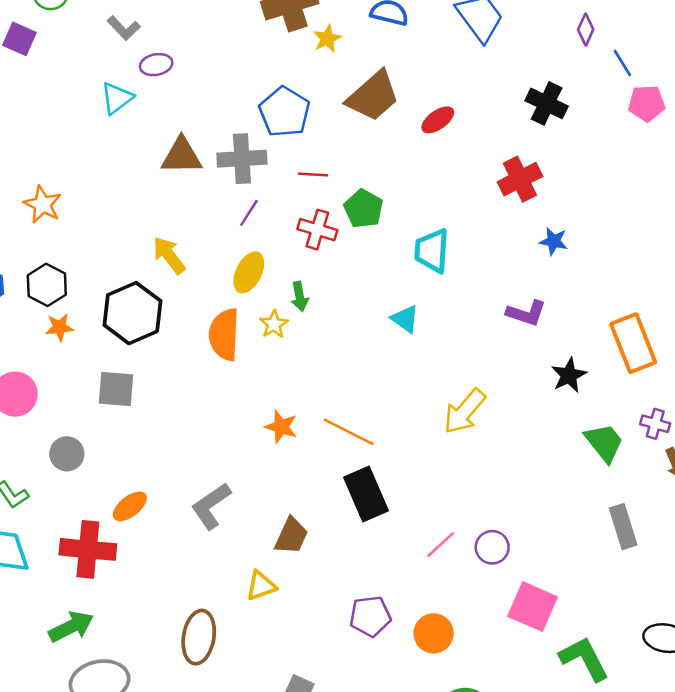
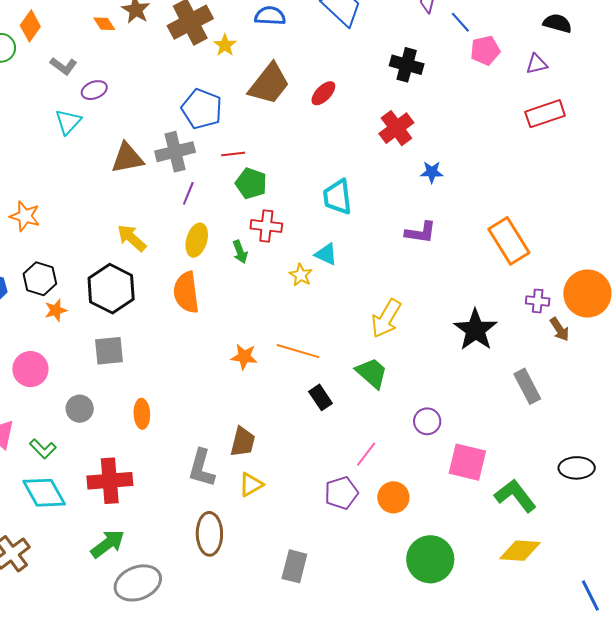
green pentagon: (364, 209) -> (251, 183), moved
red cross: (317, 230) -> (266, 226), moved
yellow star: (274, 324) -> (301, 275), moved
black star: (569, 375) -> (475, 330), moved, size x1.5
green trapezoid: (604, 443) -> (372, 373), moved
black rectangle: (366, 494) -> (320, 397), size x0.6
orange ellipse: (130, 506) -> (142, 414), moved, turned -44
gray L-shape: (211, 506) -> (201, 468), moved, turned -30
brown trapezoid: (291, 536) -> (243, 442), moved
pink line: (441, 545) -> (366, 454), moved

